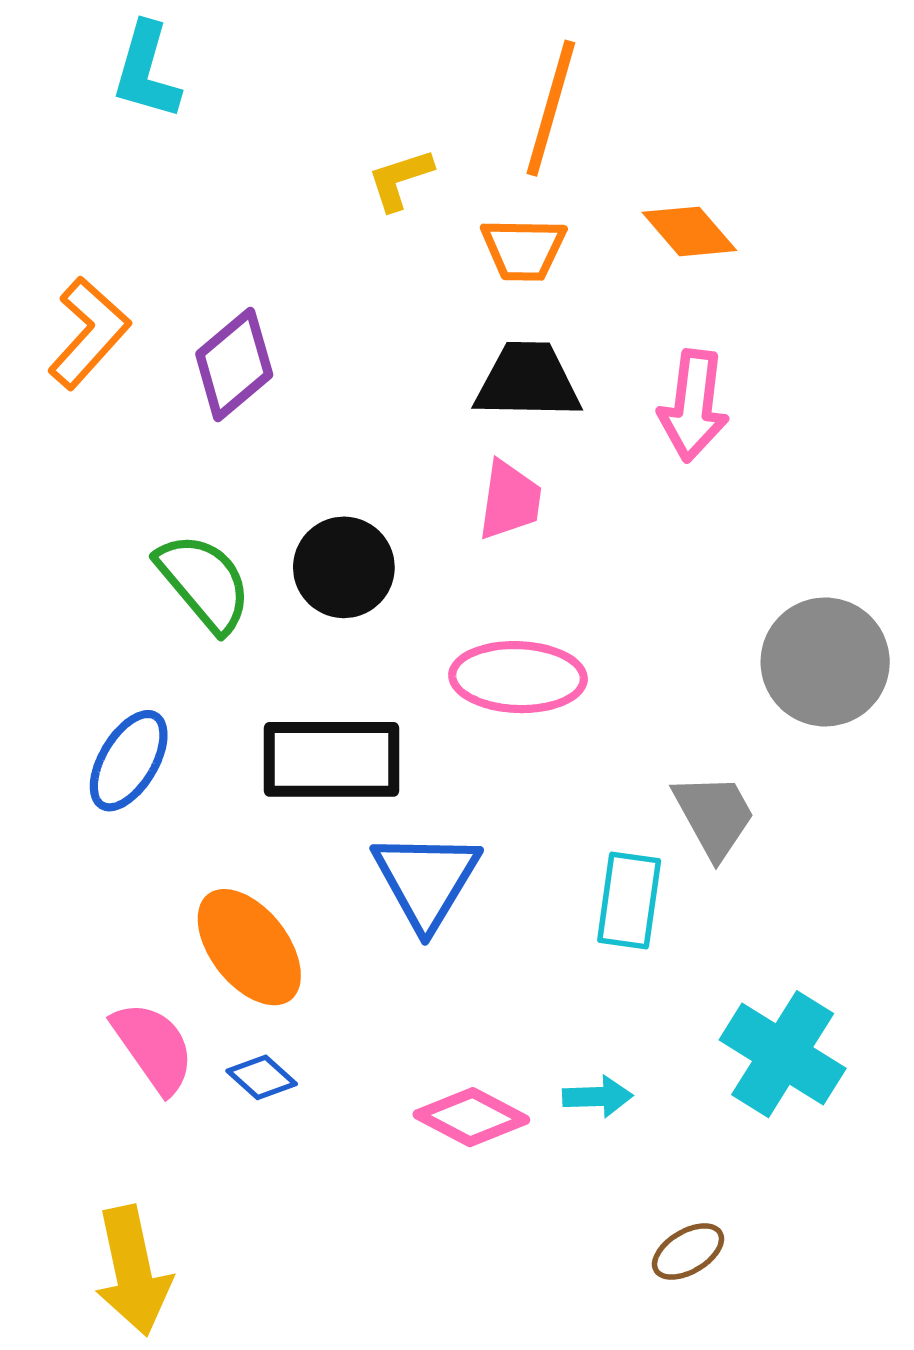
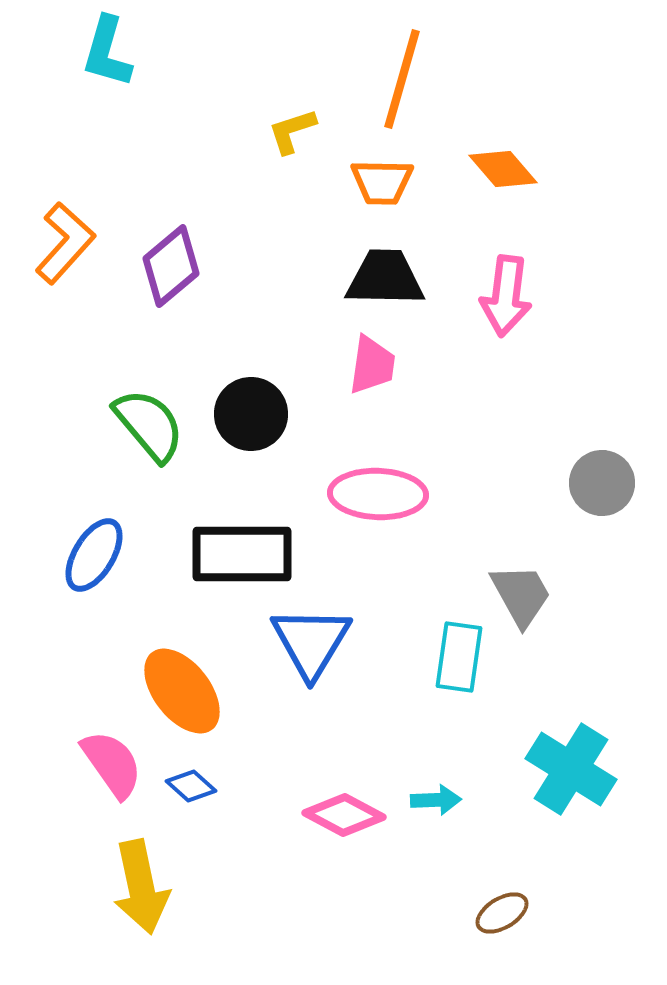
gray circle: (825, 662) -> (602, 483), size x0.7
yellow arrow: (133, 1271) -> (141, 887), moved

